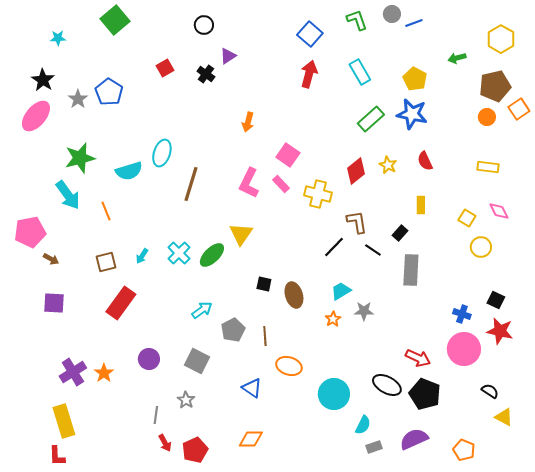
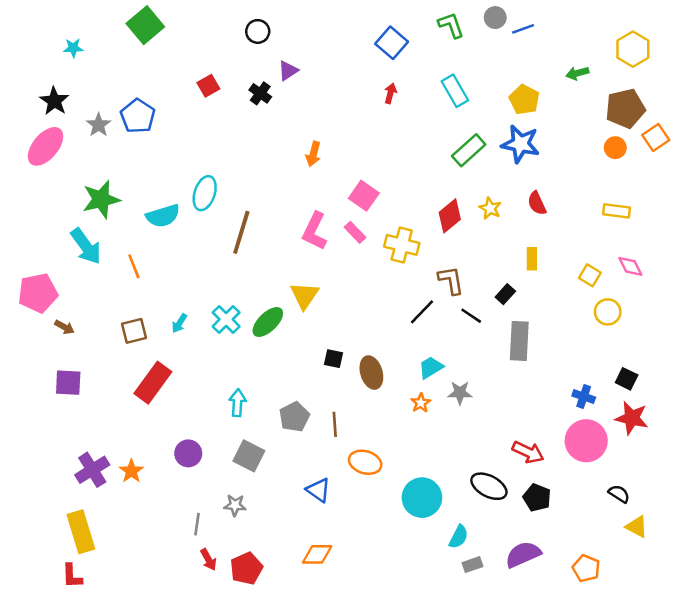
red arrow: (309, 74) -> (390, 93), size x0.6
cyan arrow: (202, 310) -> (238, 403), moved, turned -50
black pentagon: (425, 394) -> (537, 498), size x0.7
gray star: (186, 400) -> (235, 505), turned -30

